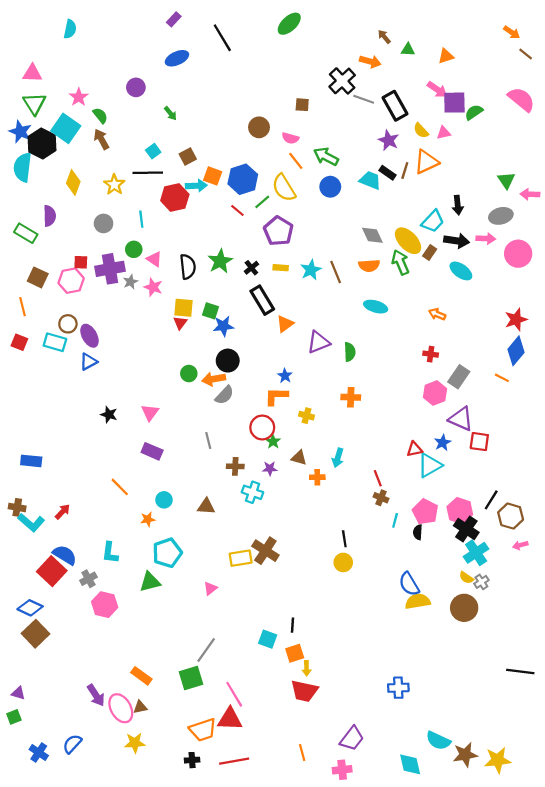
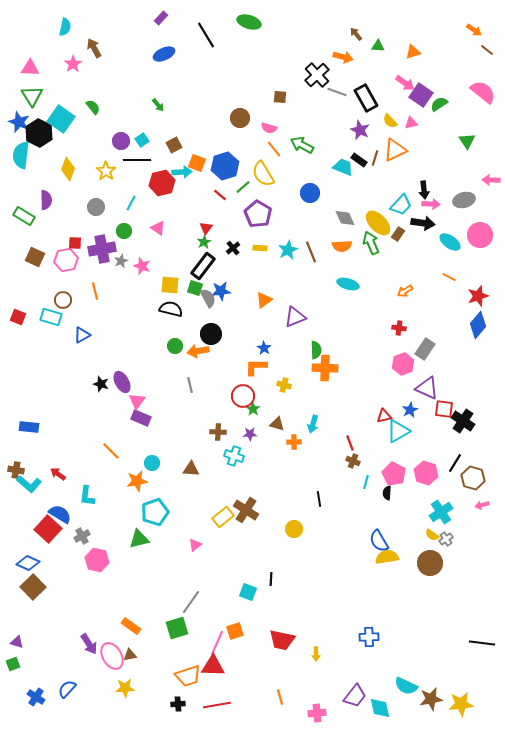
green ellipse: (289, 24) -> (249, 22), moved, turned 60
purple circle: (136, 87) -> (121, 141), moved
pink star: (79, 97) -> (73, 64), moved
purple square: (454, 103) -> (421, 95), turned 35
brown arrow: (101, 139) -> (94, 48), moved
green triangle: (506, 180) -> (467, 141), moved
blue circle: (330, 187) -> (310, 193), moved
cyan line: (141, 219) -> (131, 203), turned 35
pink arrow: (486, 239) -> (431, 204), moved
pink triangle: (154, 259) -> (158, 228), moved
green star: (220, 261) -> (204, 242), size x0.6
black semicircle: (188, 267) -> (171, 309), moved, turned -70
cyan ellipse: (461, 271) -> (450, 242), moved
black rectangle: (262, 300) -> (203, 266), moved, turned 68
orange line: (23, 307) -> (95, 291), moved
orange arrow: (437, 314) -> (405, 291), turned -56
red triangle: (180, 323) -> (206, 228), moved
blue star: (223, 326) -> (221, 291), moved
purple ellipse: (89, 336) -> (122, 382), moved
green semicircle: (350, 352) -> (316, 350), moved
orange line: (502, 378) -> (449, 277), moved
gray semicircle: (224, 395) -> (208, 298), moved, turned -72
orange cross: (351, 397) -> (325, 368), size x1.4
pink triangle: (150, 412) -> (137, 401), moved
gray line: (208, 440) -> (190, 385), moved
red arrow: (62, 512) -> (58, 474), turned -98
orange star: (148, 519) -> (137, 481), size x1.5
black cross: (466, 529) -> (463, 421), moved
cyan L-shape: (110, 553) -> (87, 496), moved
yellow rectangle: (241, 558) -> (223, 517), turned -30
yellow circle: (343, 562) -> (294, 529), moved
orange square: (295, 653) -> (235, 631), moved
yellow arrow: (307, 668) -> (316, 654), moved
black line: (520, 672) -> (482, 643), moved
pink line: (234, 694) -> (217, 643), turned 55
purple trapezoid: (352, 738) -> (355, 696), moved

